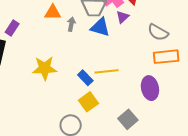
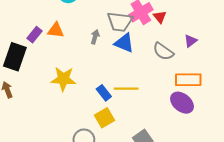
orange triangle: (53, 12) -> (56, 30), moved
purple triangle: (123, 17) -> (191, 41), moved
gray semicircle: (158, 32) -> (163, 51), moved
purple ellipse: (150, 88) -> (182, 103), moved, turned -45

